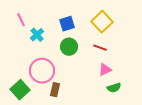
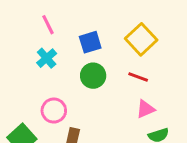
pink line: (21, 20) -> (48, 25), moved
pink circle: (42, 71) -> (54, 111), size x0.7

